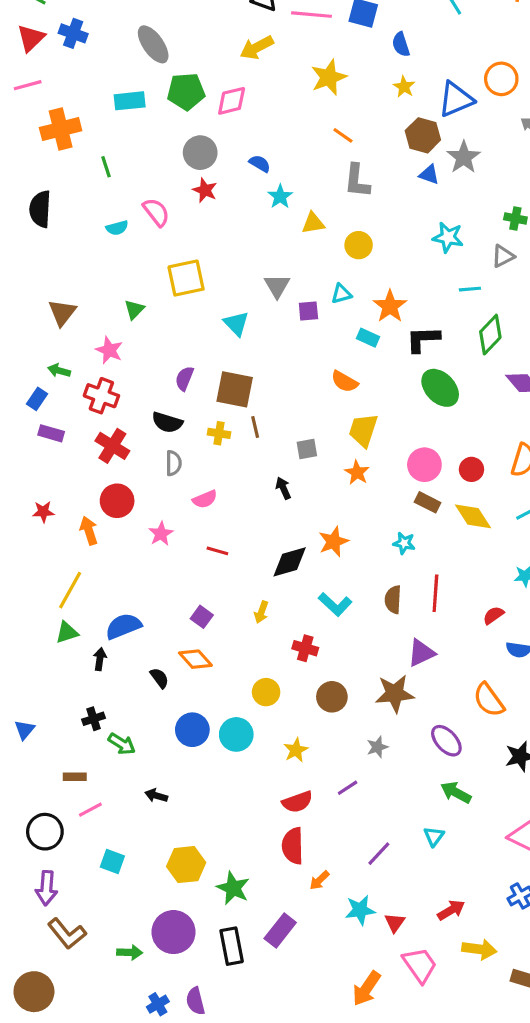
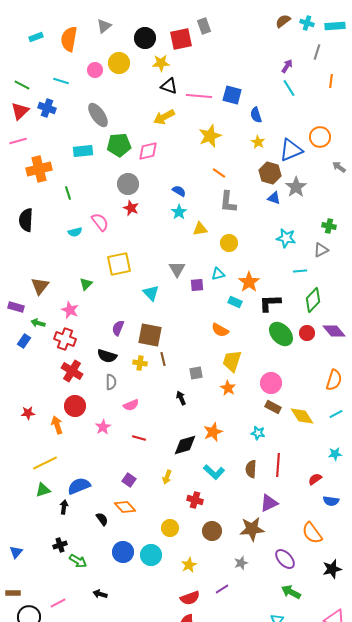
blue semicircle: (260, 164) -> (179, 191), moved
purple rectangle: (51, 433) -> (16, 307), moved
red circle: (471, 469) -> (307, 333), moved
yellow line: (70, 590) -> (45, 463), turned 35
brown rectangle: (75, 777) -> (13, 593), moved

